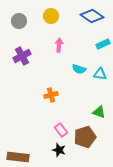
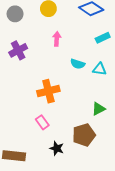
orange cross: (51, 95) -> (48, 91), size x1.5
green triangle: (99, 112) -> (98, 109), turned -48
pink rectangle: (61, 130) -> (42, 122), moved

